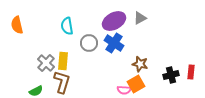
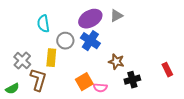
yellow rectangle: (63, 61) -> (51, 58), moved
red rectangle: (191, 72) -> (167, 70), turned -32
black cross: (171, 75) -> (132, 80), moved
orange square: (136, 84) -> (84, 82), moved

